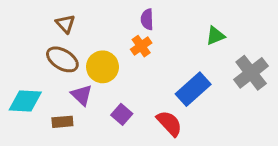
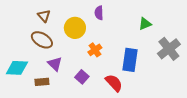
orange cross: (141, 46) -> (95, 50), moved
yellow circle: (103, 67) -> (75, 28), moved
blue rectangle: (193, 89) -> (130, 60), turned -40

